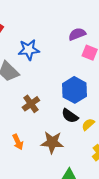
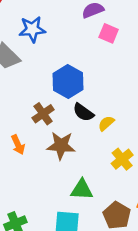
blue hexagon: (74, 90) -> (68, 81), moved
brown cross: (31, 104) -> (43, 114), moved

